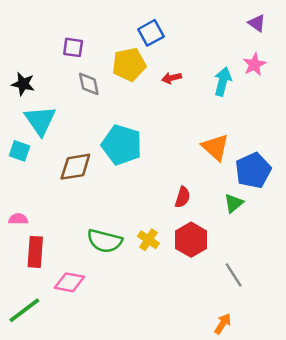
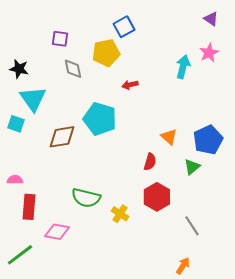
red arrow: (172, 78) -> (130, 85), moved
orange triangle: (215, 147) -> (169, 137), moved, size x0.7
yellow cross: (148, 240) -> (120, 214), moved

